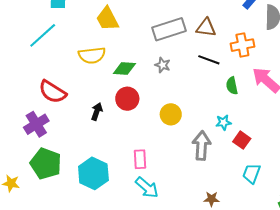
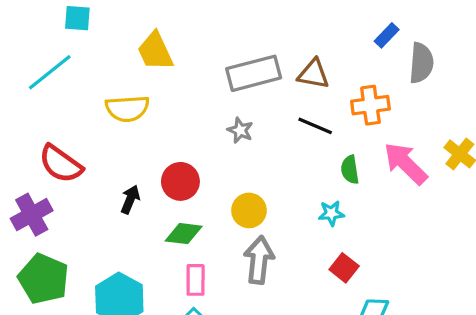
green diamond: (124, 69) -> (184, 234), moved
cyan star: (223, 122) -> (331, 213), moved
red square: (242, 140) -> (344, 268), moved
gray arrow: (202, 146) -> (259, 260), moved

